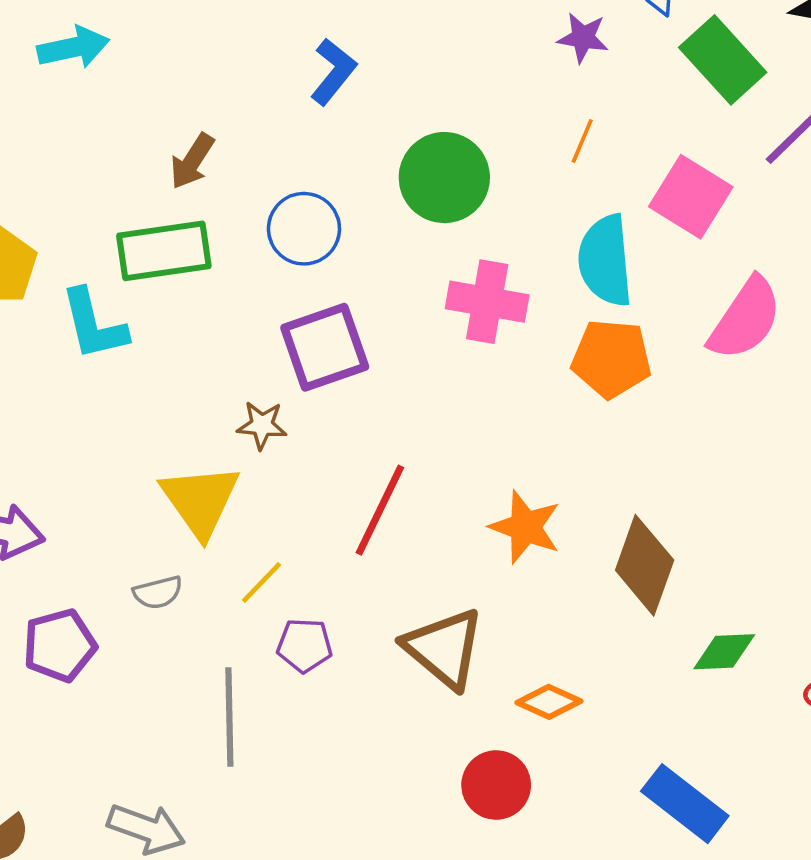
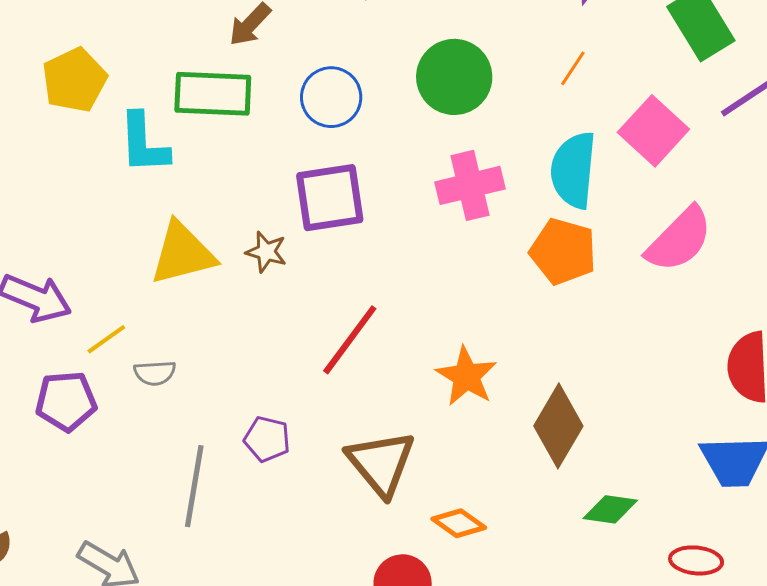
pink cross: (487, 302) -> (470, 185), turned -34
yellow triangle: (200, 500) -> (182, 253), moved, turned 40
yellow line: (262, 582) -> (106, 339), moved

